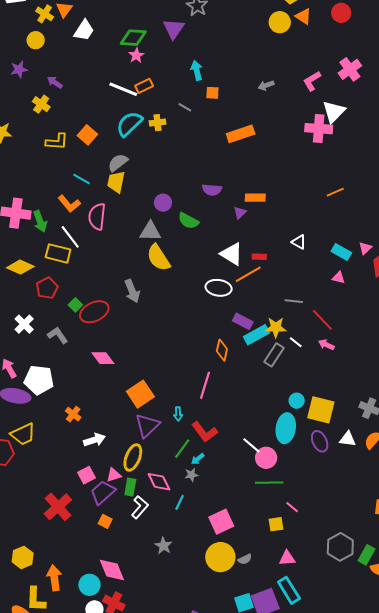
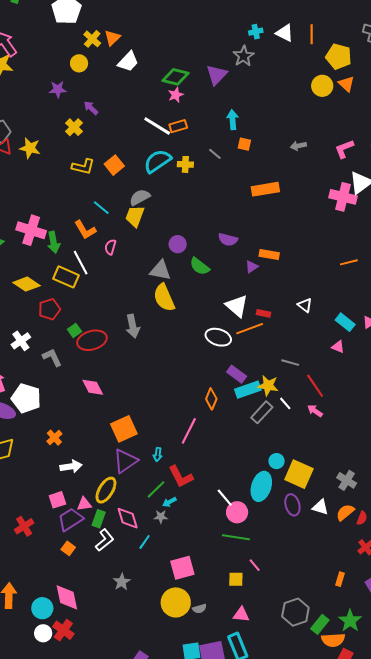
pink semicircle: (97, 217) -> (110, 247), size x0.6
red cross: (58, 507) -> (24, 526), size x0.7

